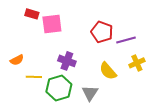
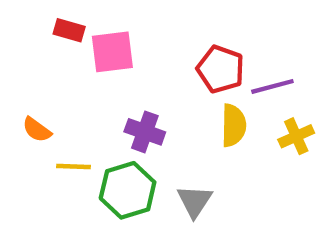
orange semicircle: (17, 60) -> (37, 130), turned 64
yellow semicircle: (108, 71) -> (234, 125), moved, turned -138

